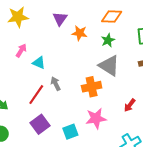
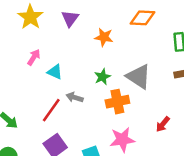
yellow star: (18, 17) -> (30, 17), turned -30
purple triangle: (60, 19) -> (70, 18), moved
green star: (108, 40) -> (102, 77), moved
gray arrow: (56, 84) -> (75, 97), turned -48

